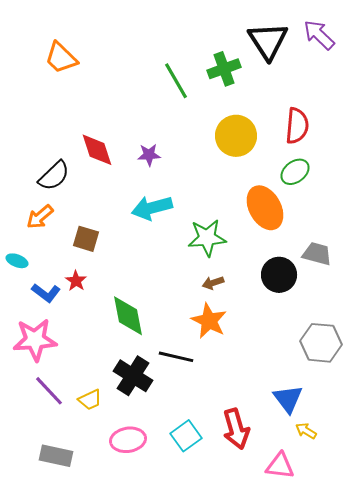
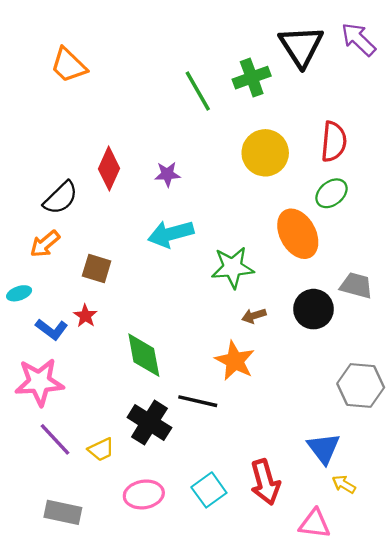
red diamond: (97, 150) -> (109, 169), turned 42
cyan ellipse: (17, 261) -> (19, 293), turned -40
brown arrow: (213, 283) -> (254, 316), moved

